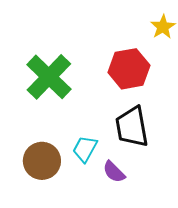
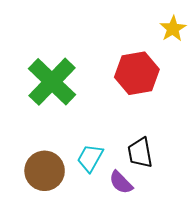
black trapezoid: (132, 127) -> (140, 153), moved, size x0.7

